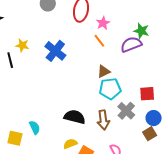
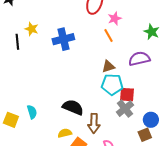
purple semicircle: (131, 44) -> (139, 59), moved
blue cross: (55, 51) -> (63, 39), turned 30
red square: (147, 94) -> (127, 95), moved
brown arrow: (103, 120) -> (94, 123), moved

